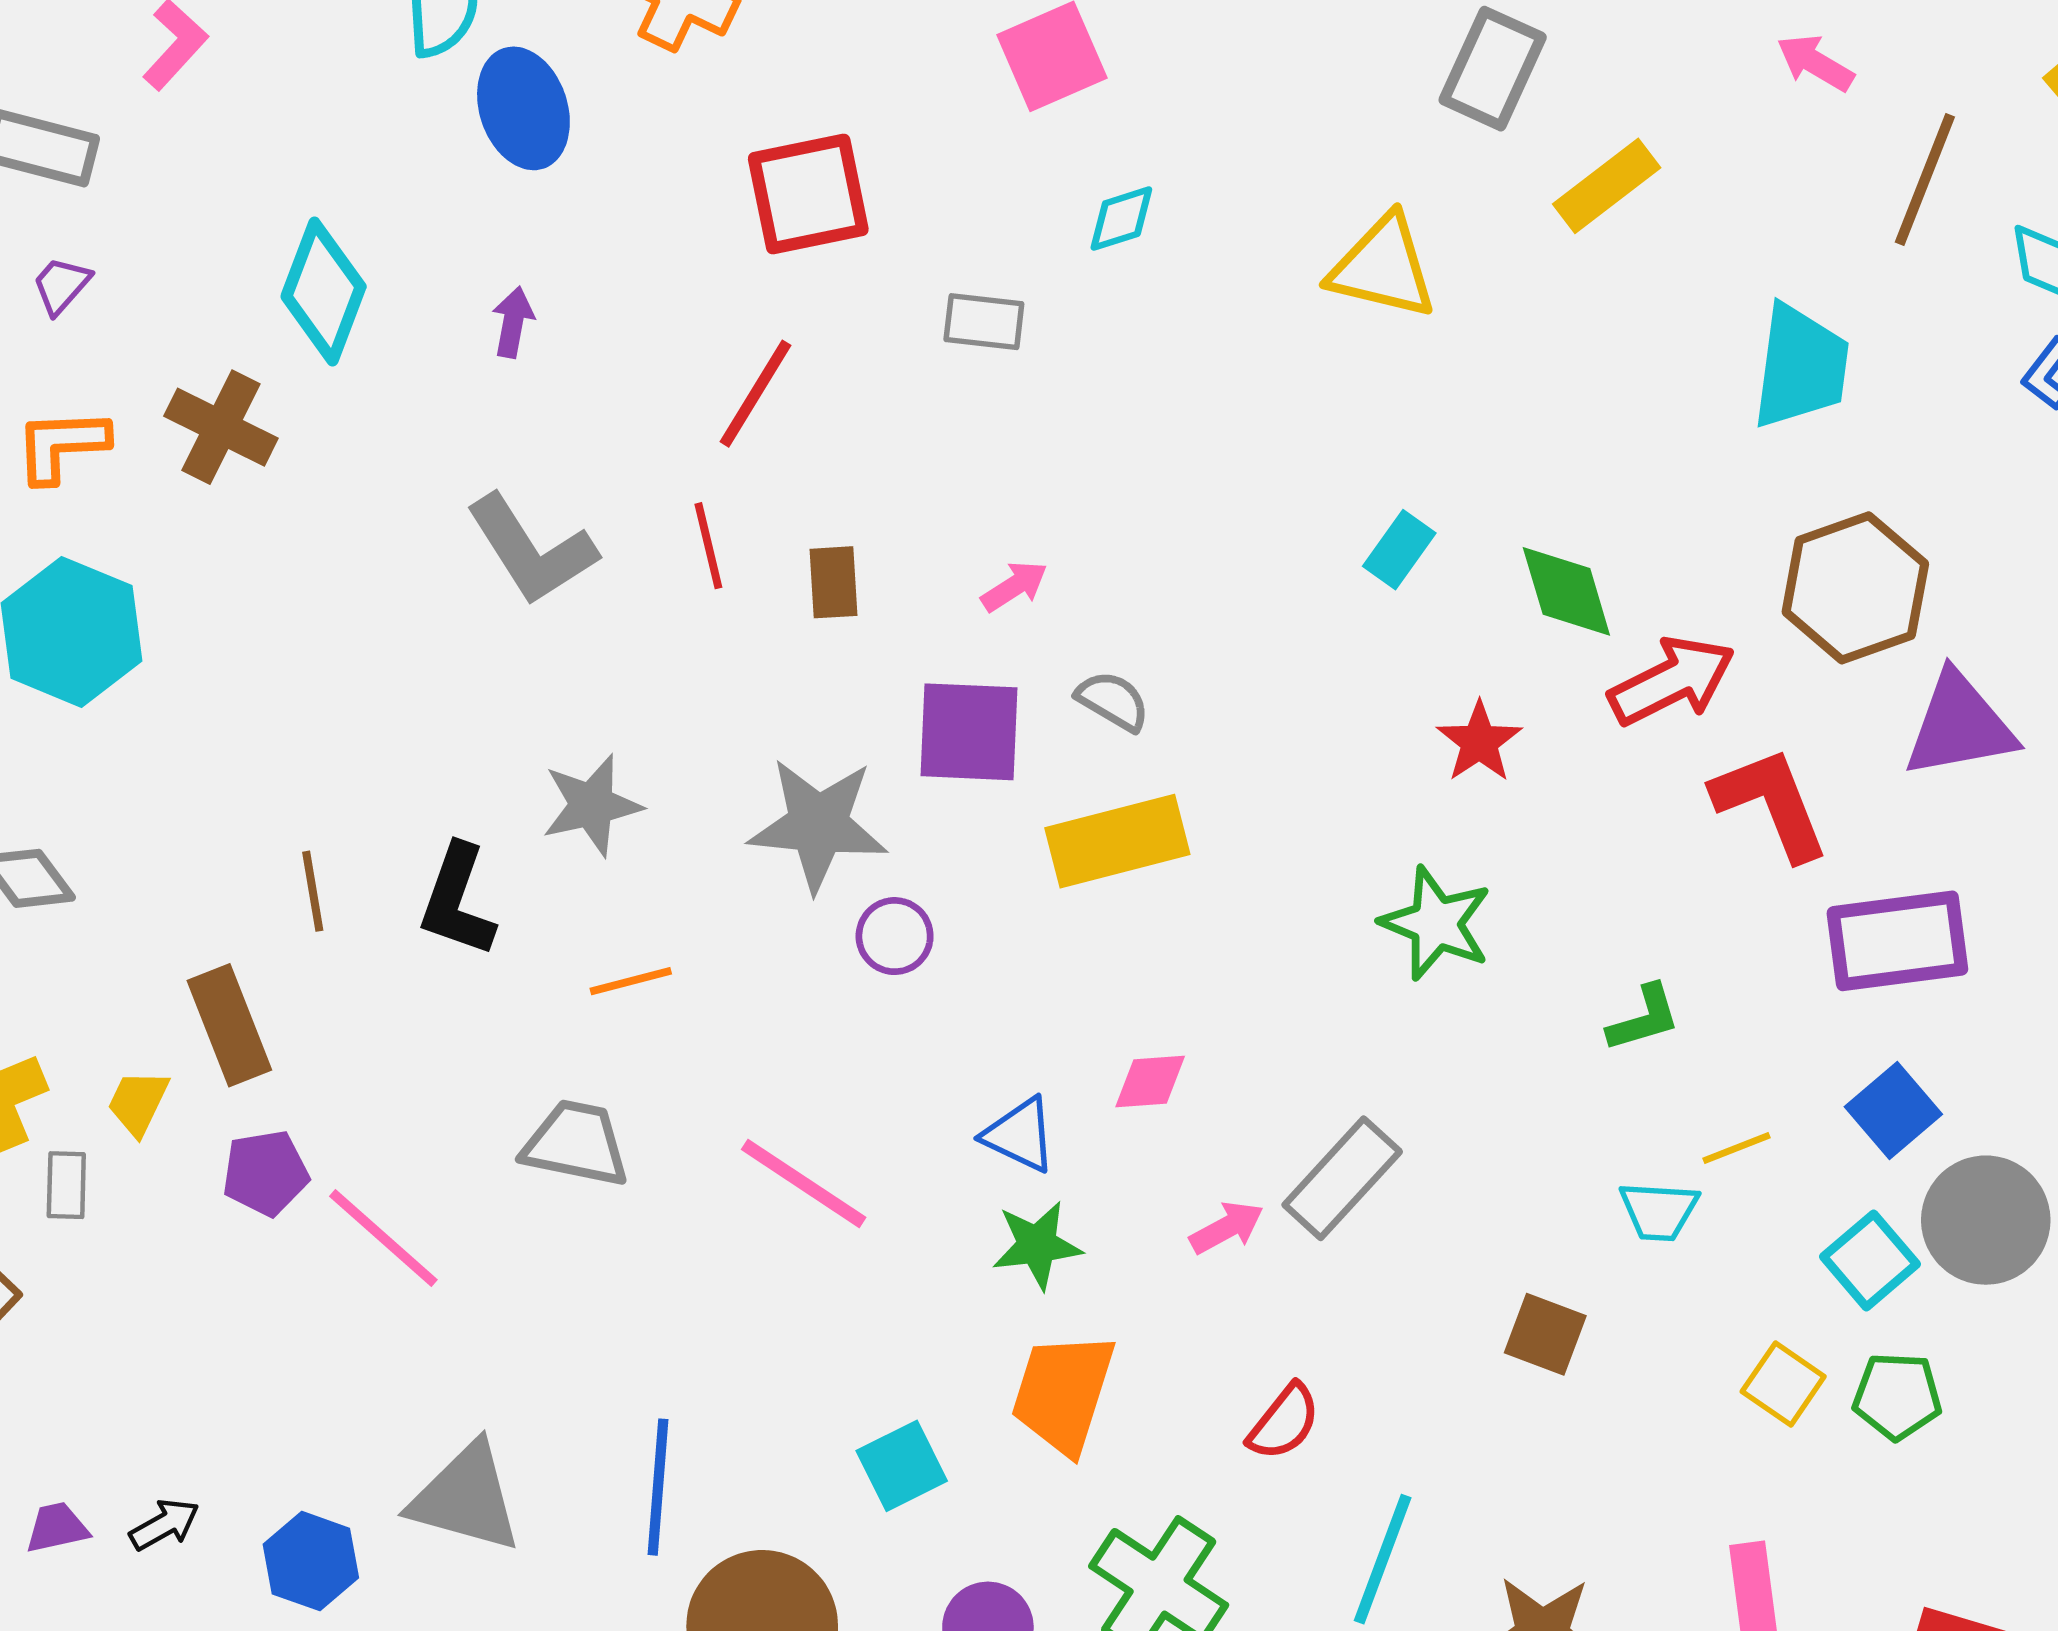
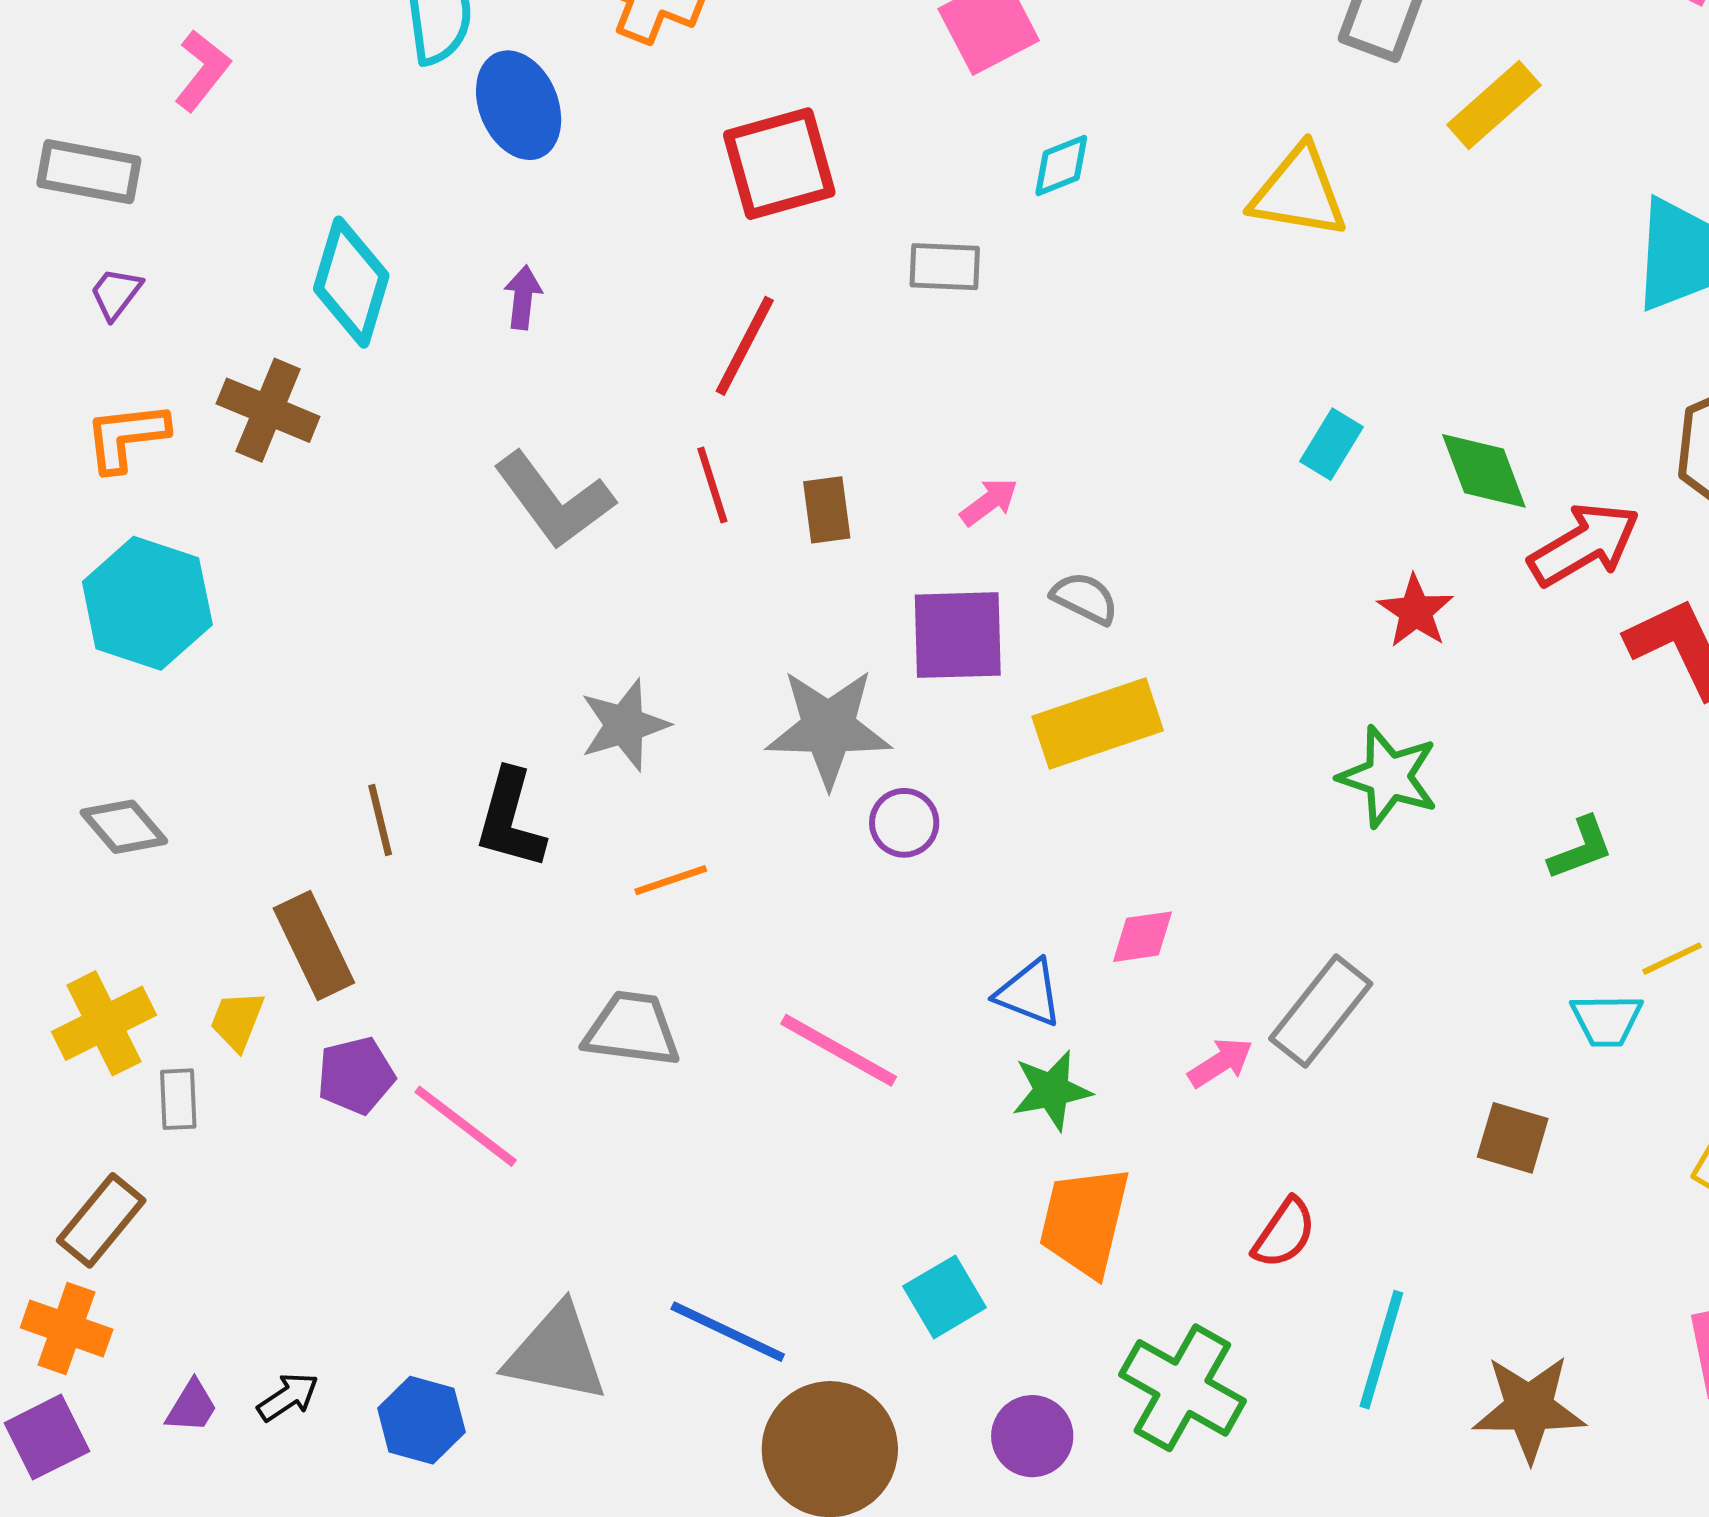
blue line: (658, 1487) -> (728, 1332), turned -65
purple trapezoid: (57, 1528) -> (192, 1407), turned 138

